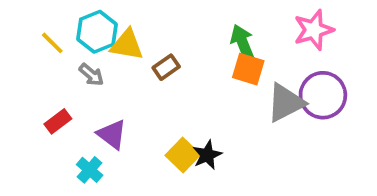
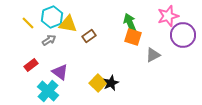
gray arrow: (91, 75) -> (49, 40), turned -72
purple circle: (323, 95) -> (183, 35), moved
gray triangle: (286, 103) -> (153, 55), size x0.7
cyan cross: (90, 170) -> (48, 91), size x1.5

